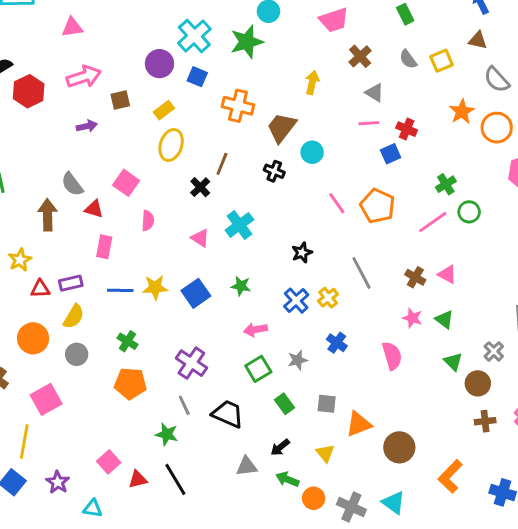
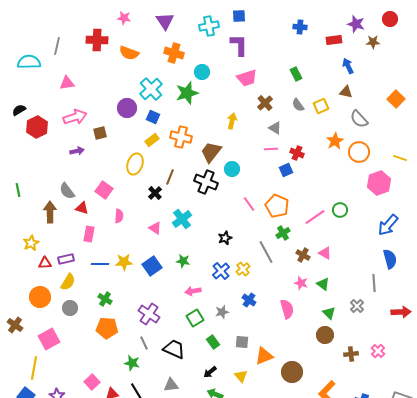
yellow rectangle: (164, 110) -> (152, 140), moved
black cross: (274, 171) -> (206, 182), size x1.6
green cross: (446, 184) -> (283, 233), moved
brown circle: (478, 383) -> (325, 335), moved
gray triangle: (247, 466) -> (171, 385), moved

